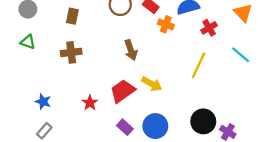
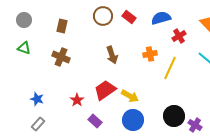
orange cross: (166, 24) -> (150, 54), moved, turned -32
brown cross: (71, 52) -> (61, 57), turned 30
yellow arrow: (152, 84) -> (130, 96), moved
purple rectangle: (125, 127) -> (95, 121), moved

